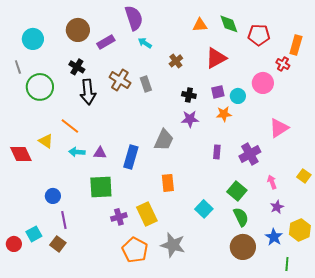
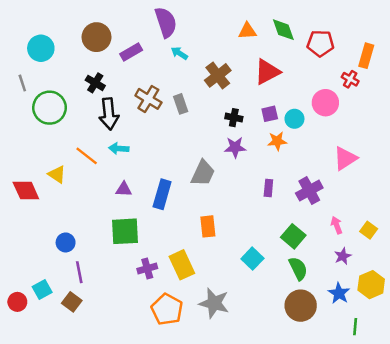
brown cross: (176, 61) -> (218, 75), size x1.5
cyan arrow: (77, 152) -> (119, 148), moved
yellow square: (304, 176) -> (369, 230), moved

